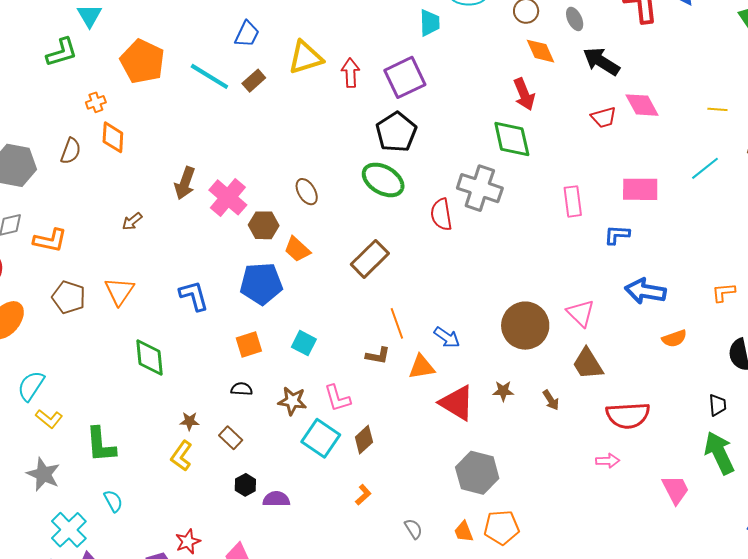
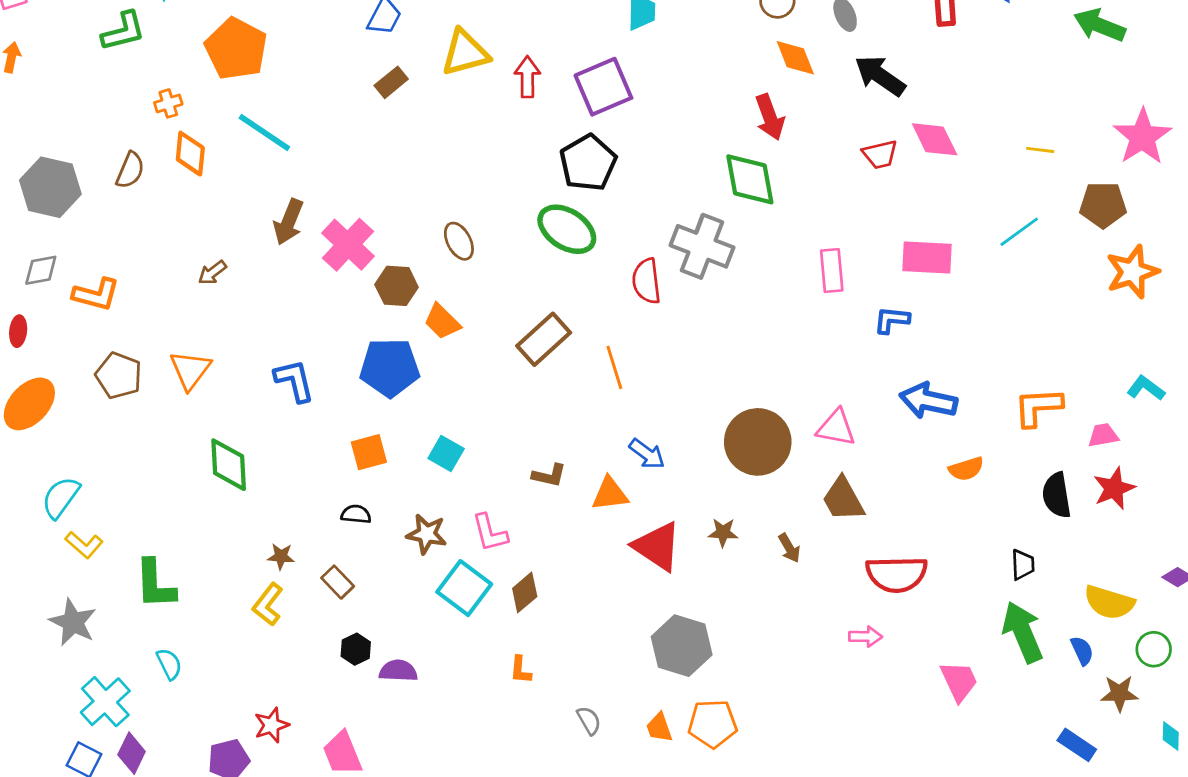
cyan line: (209, 76) -> (264, 133), moved
orange L-shape: (724, 292) -> (1038, 407), size x1.5
pink triangle: (581, 313) -> (836, 428), turned -36
orange line: (397, 323) -> (614, 367), moved
orange L-shape: (363, 495) -> (521, 670), turned 135

